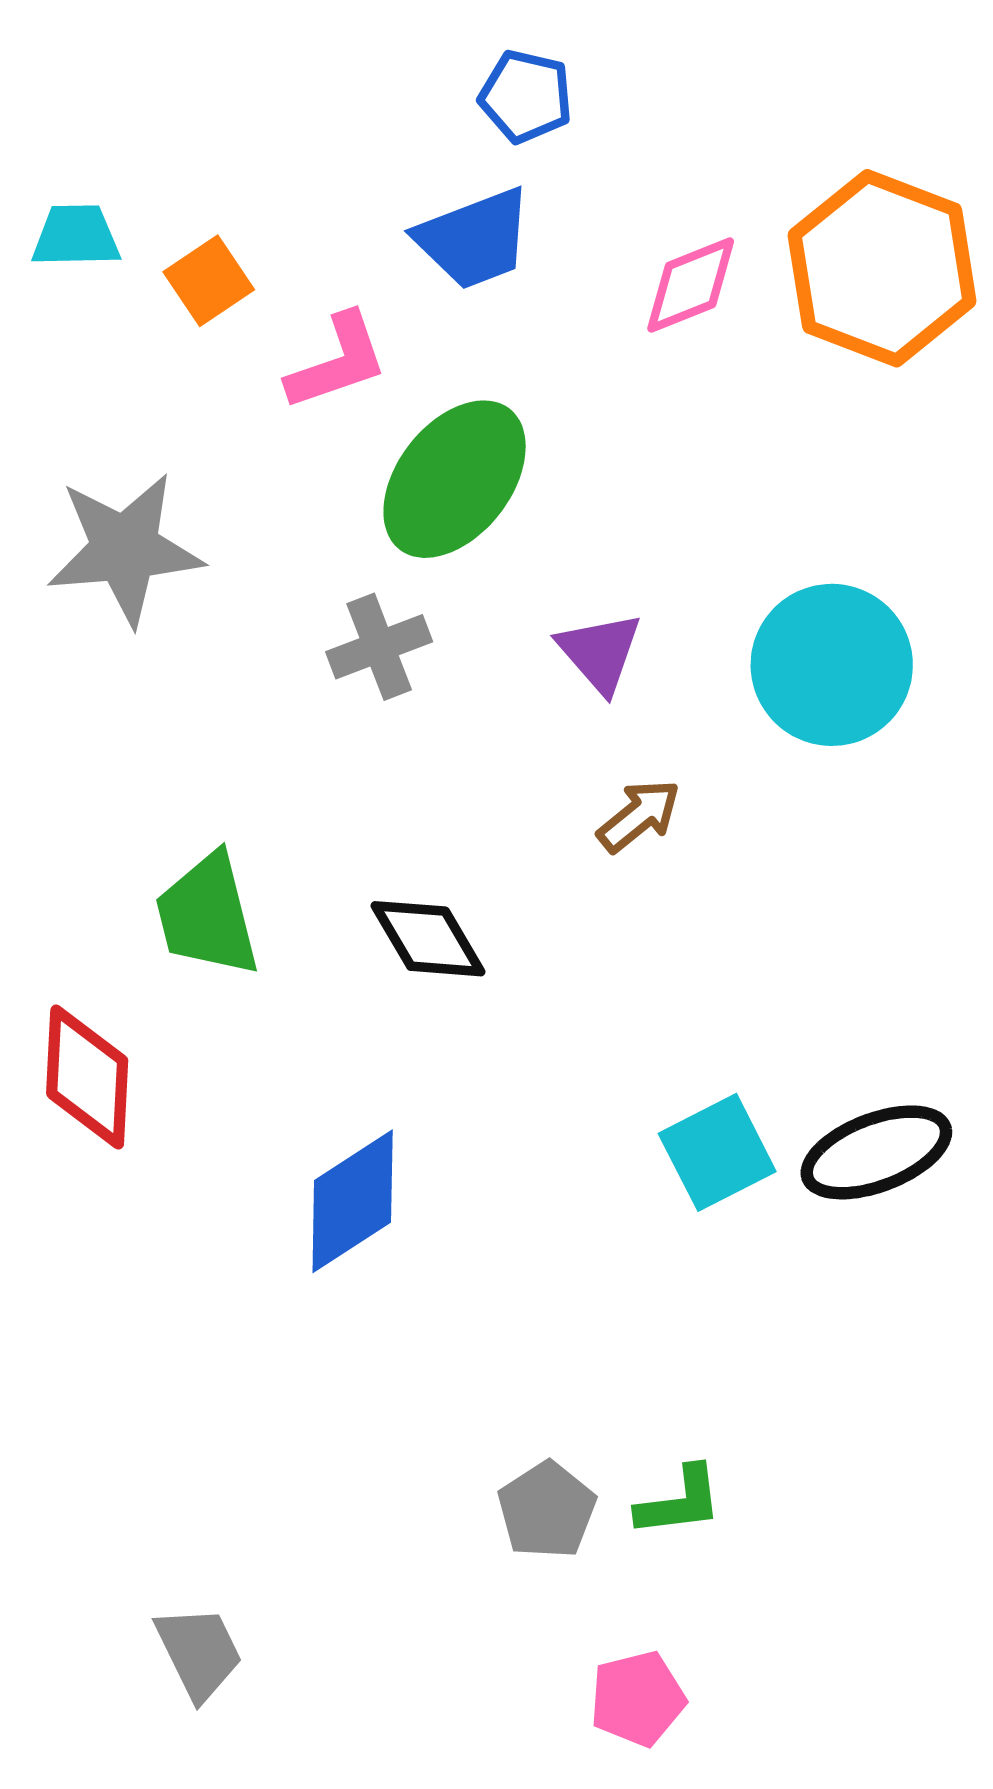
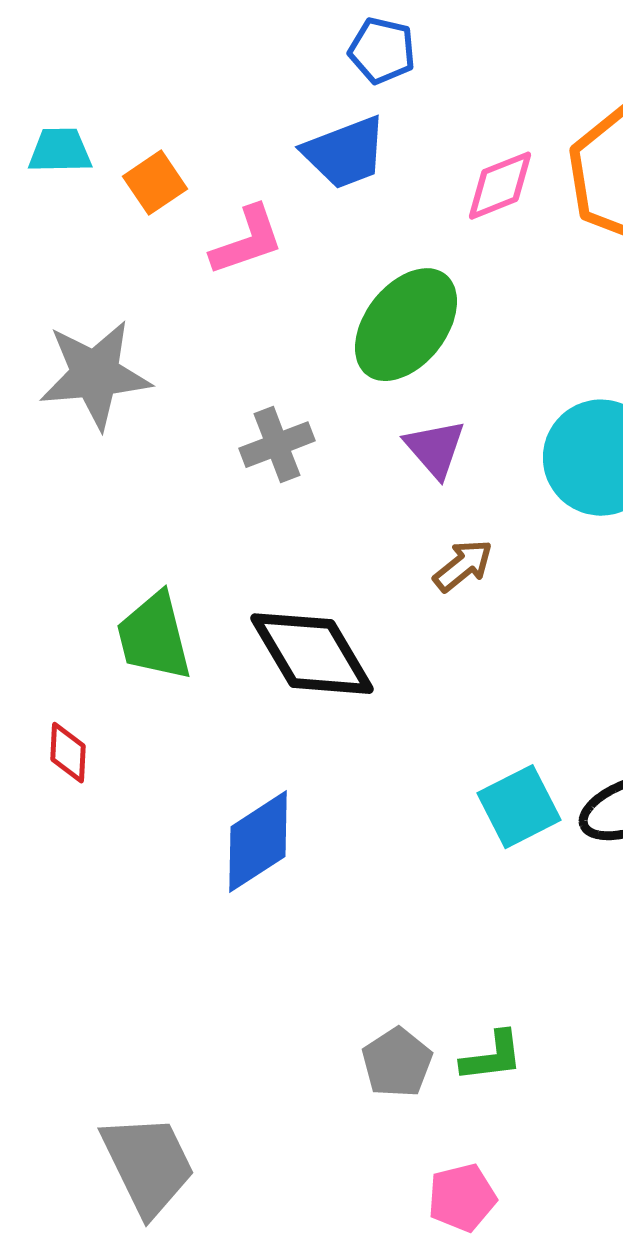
green ellipse: (455, 479) -> (406, 325), moved
black diamond: (428, 939) -> (312, 654), size x1.5
red diamond: (87, 1077) -> (68, 753), size x0.6
gray trapezoid: (199, 1653) -> (148, 1165), size x1.5

